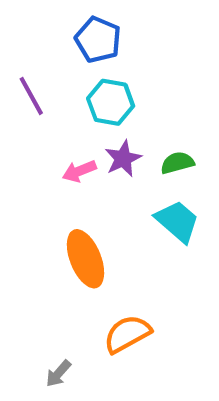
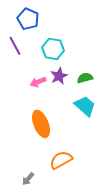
blue pentagon: (98, 40) -> (28, 19), moved

